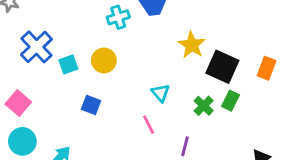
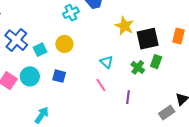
black square: (222, 67) -> (148, 39), turned -30
cyan circle: (22, 141) -> (30, 76), moved

